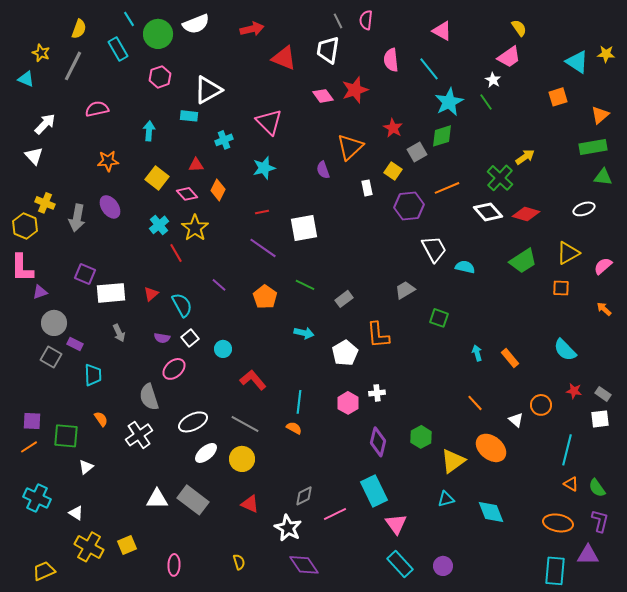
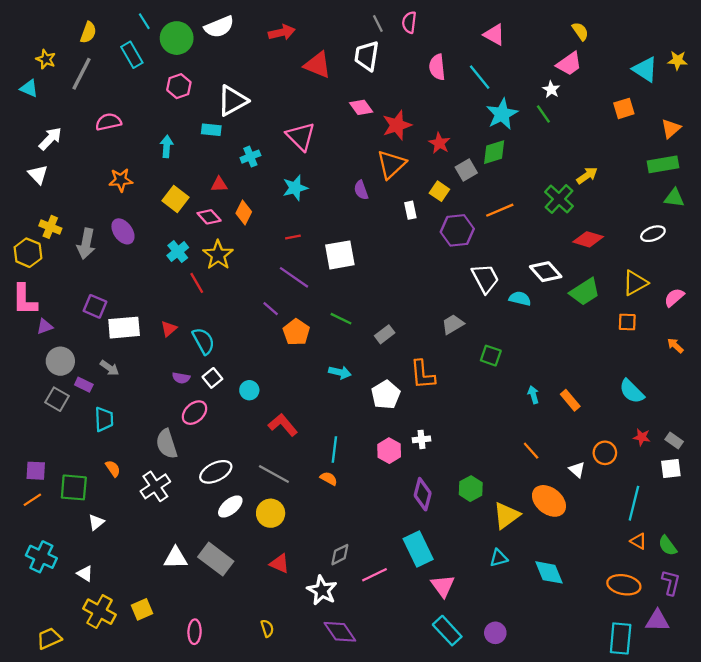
red star: (355, 90) -> (397, 125), moved
white diamond: (488, 212) -> (546, 272), moved
purple line: (219, 285) -> (271, 309), moved
gray arrow: (119, 333) -> (110, 368), moved, turned -30

